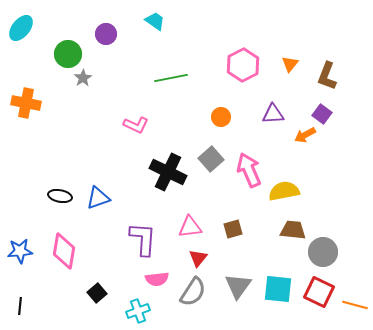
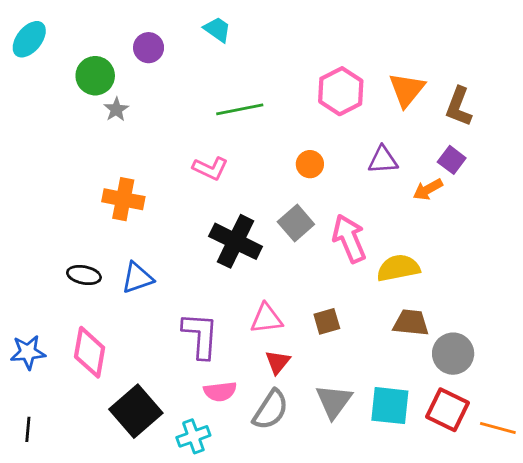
orange triangle: (290, 64) -> (407, 90), size x1.6
orange cross: (26, 103) -> (123, 199), moved
pink L-shape: (136, 125) -> (210, 168), moved
black square: (97, 293) -> (136, 411), size x1.8

